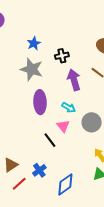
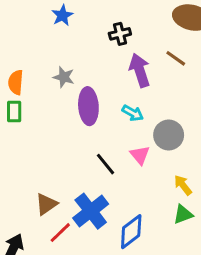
blue star: (34, 43) -> (62, 15), moved
gray star: (32, 69) -> (64, 77), moved, size x0.6
pink triangle: (63, 126) -> (140, 155), moved
blue cross: (39, 170) -> (91, 211), size x1.6

